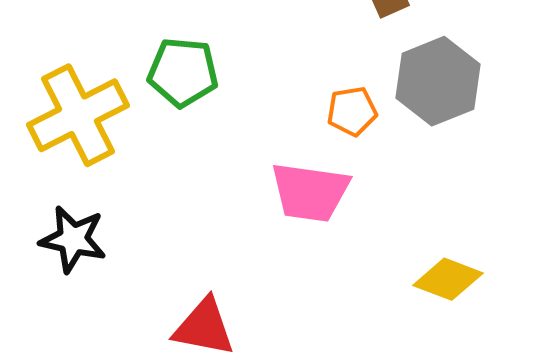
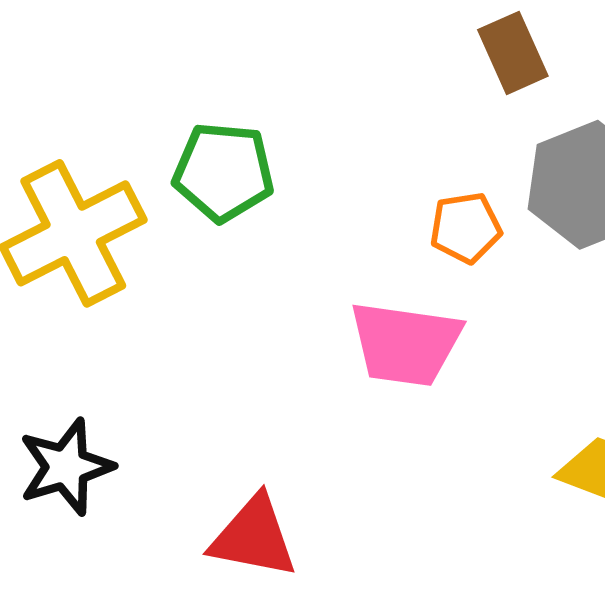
black star: (73, 239) -> (66, 467), moved, turned -30

